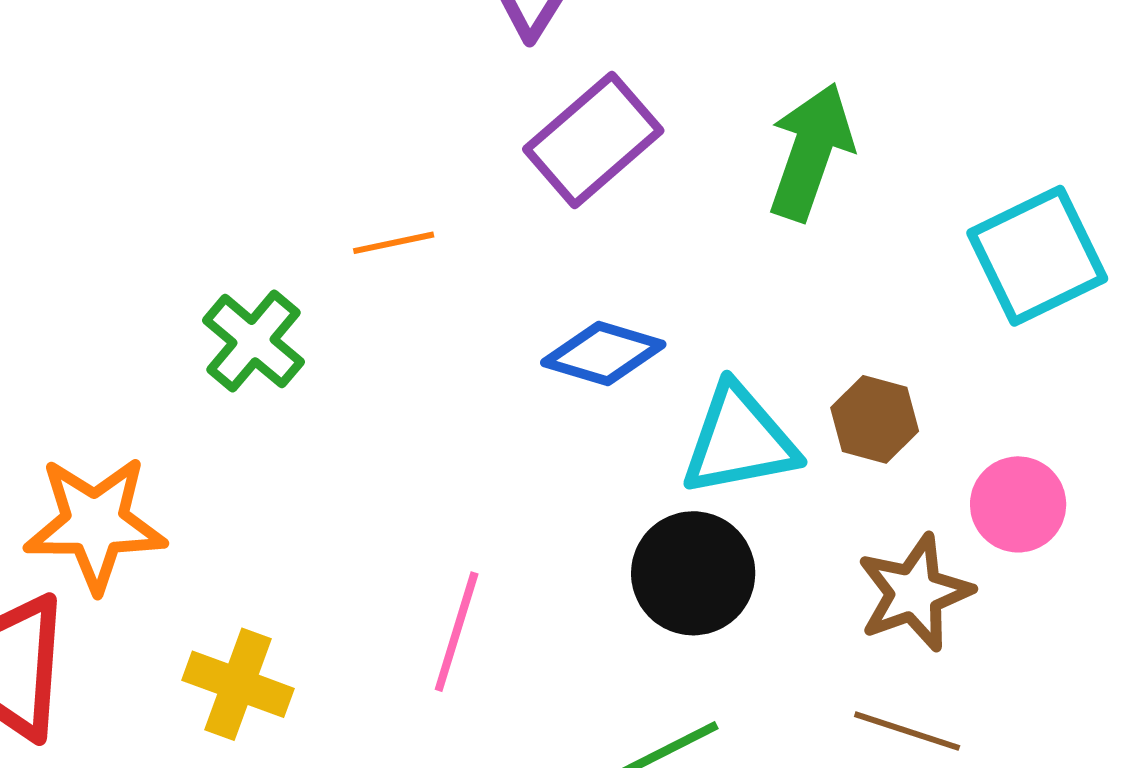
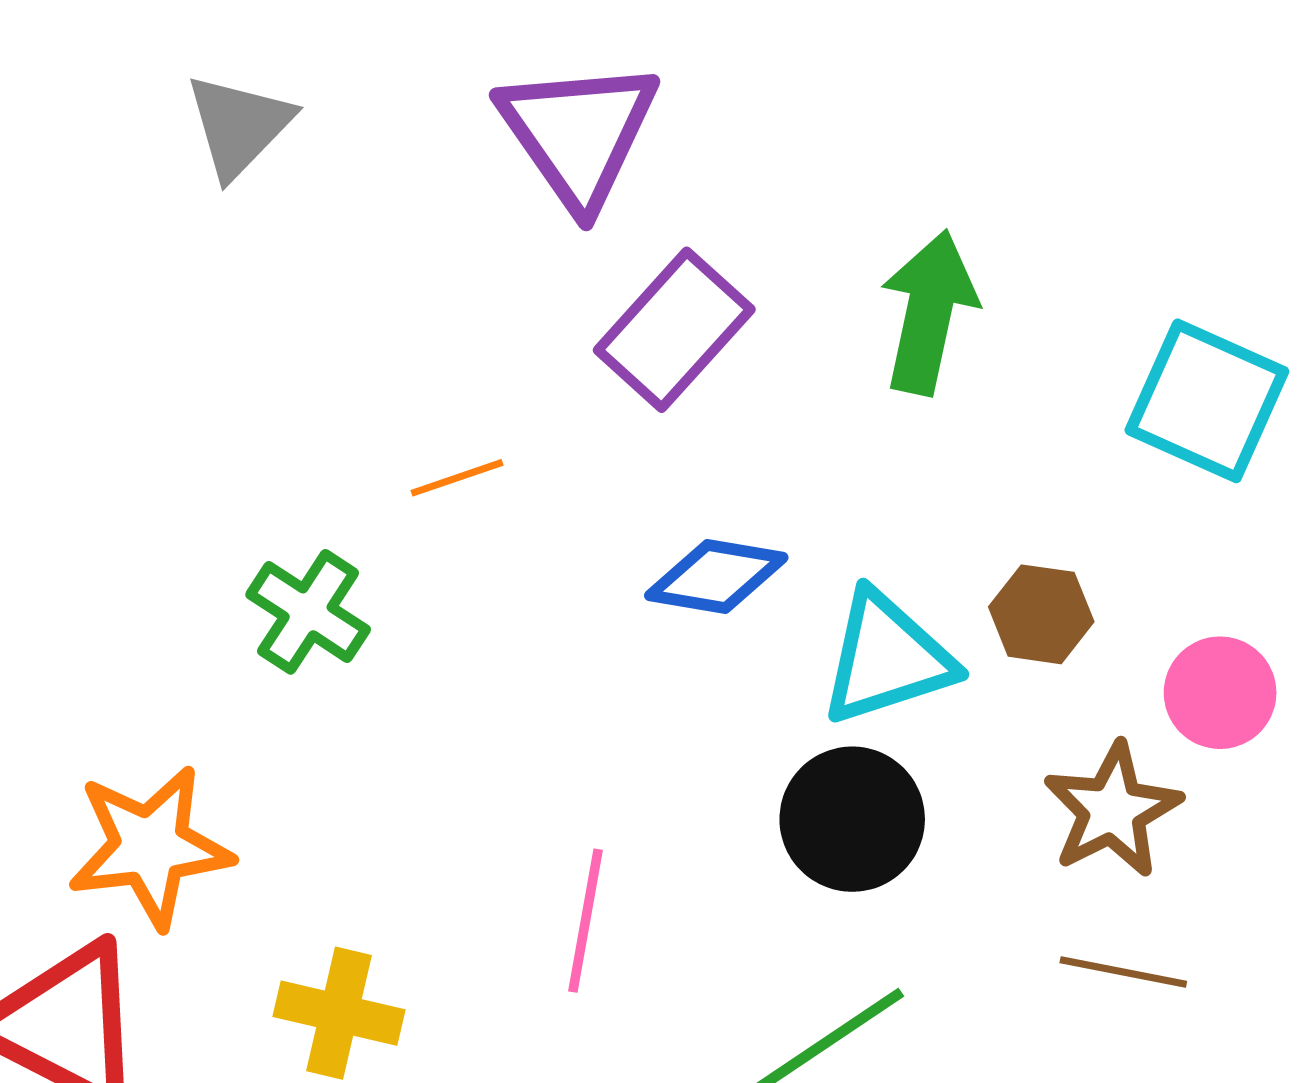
cyan square: (1037, 256) -> (1207, 401), turned -33

